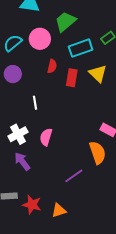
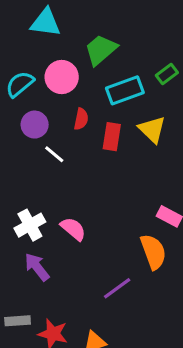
purple circle: (13, 74) -> (35, 125), moved
white line: (35, 103) -> (54, 154), moved, turned -40
pink semicircle: (46, 137) -> (73, 229), turned 114

